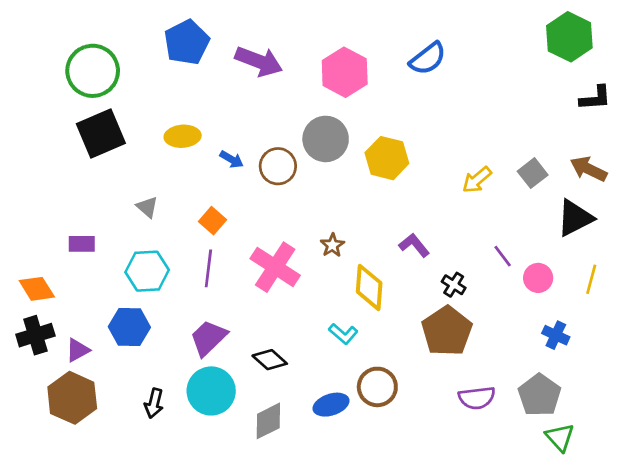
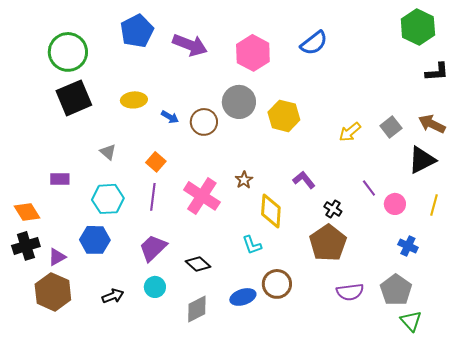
cyan L-shape: (343, 334) -> (252, 245), turned 30
cyan circle: (211, 391) -> (155, 287), size x0.6
black arrow: (154, 403) -> (113, 296), turned -125

